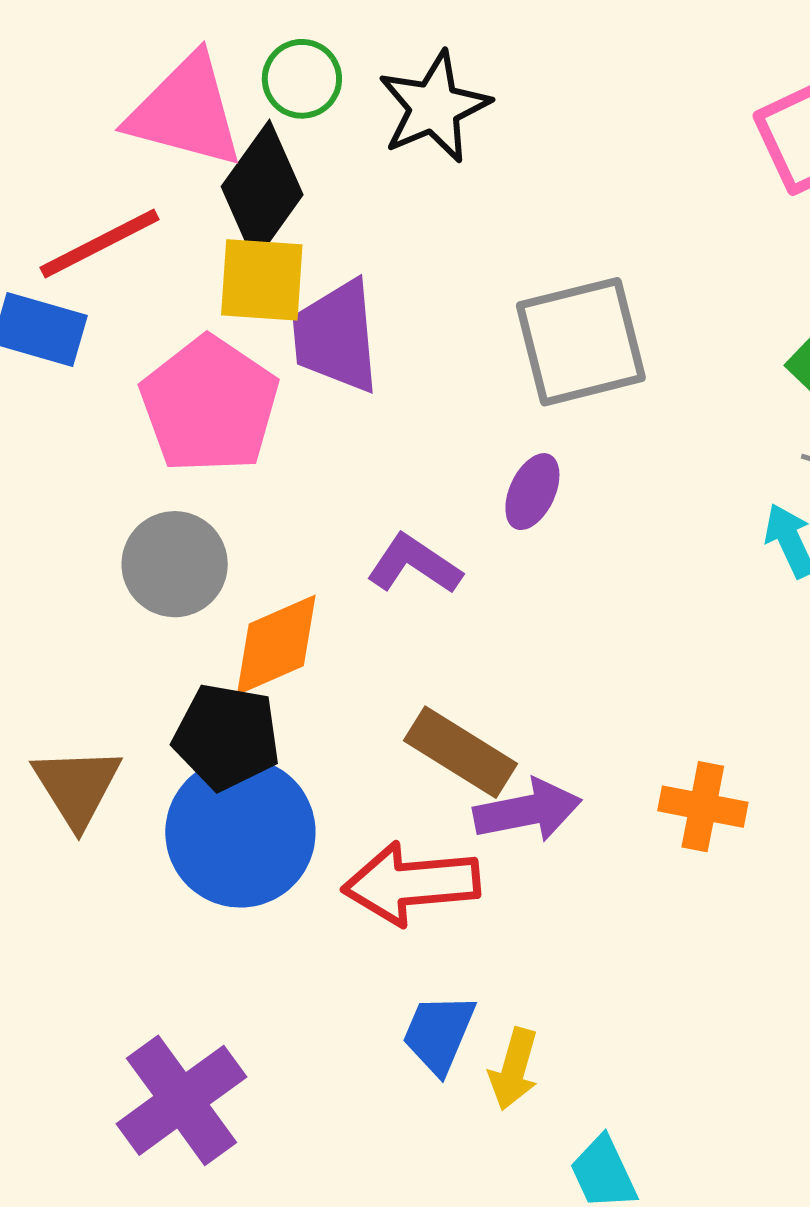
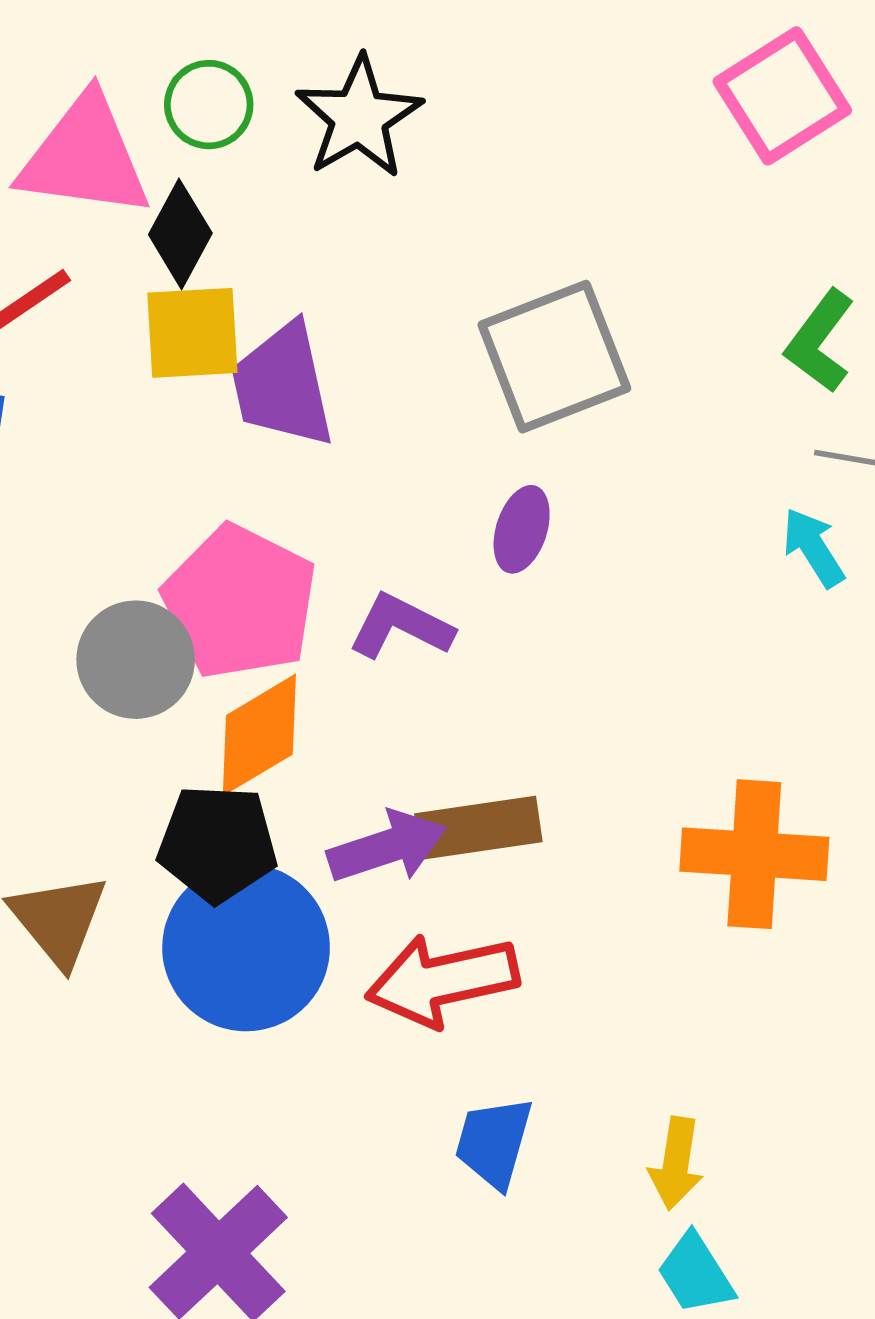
black diamond: (262, 191) -> (180, 234), size x0.7
pink pentagon: (210, 405) -> (240, 602), moved
brown rectangle: (461, 752) -> (478, 828), turned -33
orange cross: (703, 807) -> (754, 854), size x1.5
purple arrow: (528, 811) -> (387, 847), moved
yellow arrow: (514, 1069) -> (676, 1163), moved

